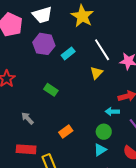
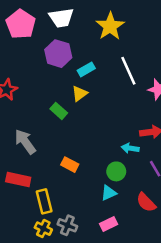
yellow triangle: (97, 73) -> (80, 93), moved
gray arrow: (27, 118) -> (25, 142), size x1.5
orange rectangle: (66, 131) -> (70, 165), turned 56

